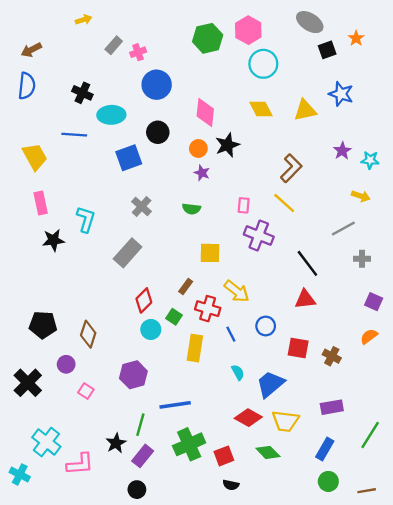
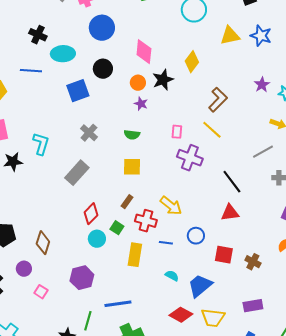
yellow diamond: (261, 109) -> (192, 62), moved, turned 65
yellow triangle: (305, 110) -> (230, 36), moved
yellow square: (210, 253) -> (132, 167), moved
blue line: (231, 334) -> (166, 243), turned -56
cyan semicircle: (238, 372) -> (172, 276), turned -32

